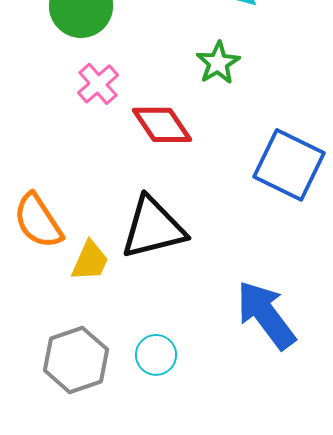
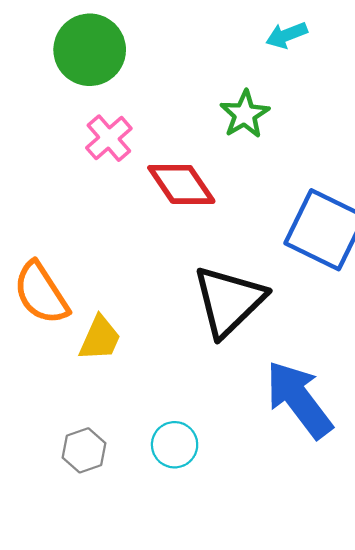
black triangle: (153, 228) -> (229, 301), moved, turned -30
gray hexagon: (76, 360) -> (84, 450), size x0.6

